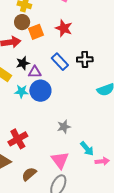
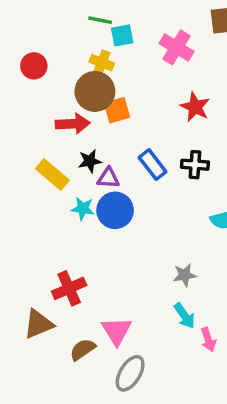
brown circle: (22, 22) -> (95, 91), size x1.5
red star: (64, 28) -> (195, 107), moved
gray star: (64, 127) -> (185, 275), moved
pink triangle: (60, 160) -> (117, 331), moved
pink arrow: (102, 161) -> (208, 340), turned 72

